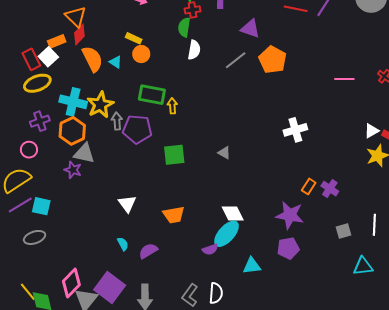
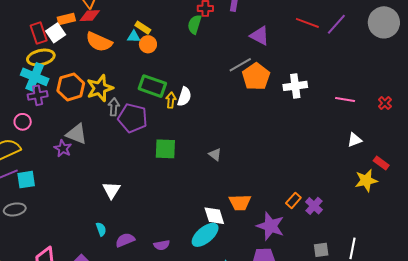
red diamond: (79, 34) -> (90, 16), turned 35
white semicircle: (194, 50) -> (184, 97), moved
orange semicircle: (92, 59) -> (99, 42), turned 132
orange pentagon: (273, 60) -> (256, 77), moved
cyan triangle: (116, 62) -> (134, 37), moved, turned -40
cyan cross: (73, 102) -> (35, 77), moved
white cross: (295, 130) -> (295, 86), moved
orange hexagon: (72, 131) -> (71, 87), moved
white triangle: (372, 131) -> (355, 140), moved
cyan square: (41, 206) -> (26, 180), turned -30
orange trapezoid: (174, 215) -> (240, 203), moved
purple semicircle: (210, 249) -> (162, 245), moved

